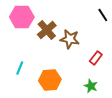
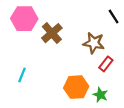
brown star: (70, 39) -> (94, 43), moved
orange hexagon: (50, 80) -> (76, 87), moved

